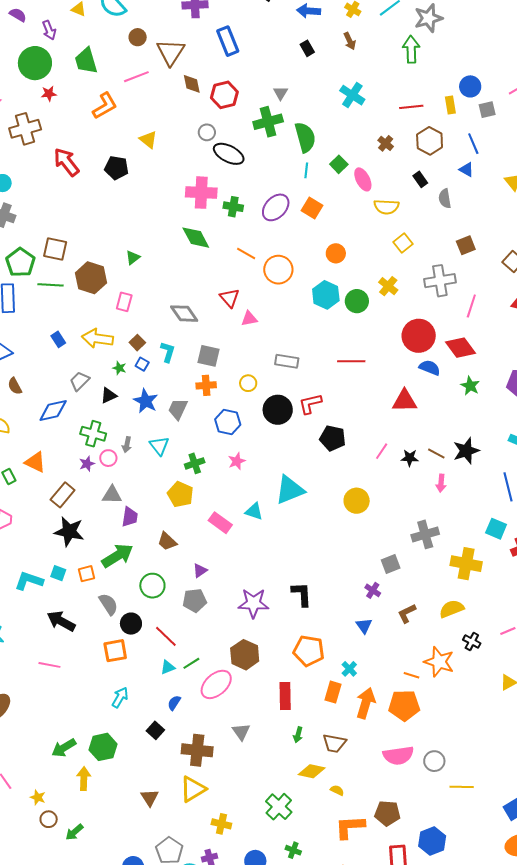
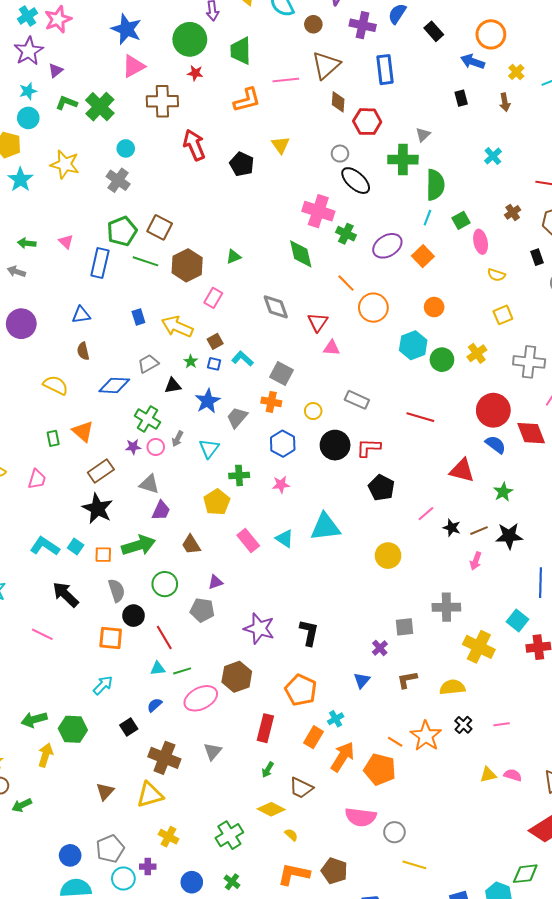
brown circle: (138, 37) -> (313, 24), moved
cyan cross: (352, 95) -> (493, 156), size x0.7
yellow semicircle: (386, 207) -> (496, 275), size x0.7
gray diamond: (184, 314) -> (276, 307), moved
cyan L-shape: (168, 352) -> (243, 359), turned -80
blue square: (142, 364) -> (214, 364), turned -32
green star: (470, 386) -> (503, 492), moved
brown line: (436, 453) -> (479, 531), turned -66

